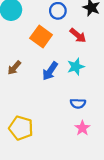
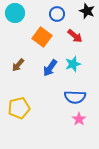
blue semicircle: (78, 103) -> (75, 97), size x1.5
yellow pentagon: (21, 128) -> (19, 108), moved, turned -30

